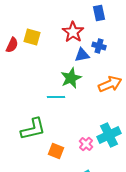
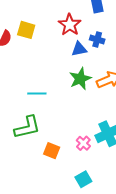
green star: (71, 78) -> (80, 79), moved
cyan line: (56, 97) -> (37, 93), moved

